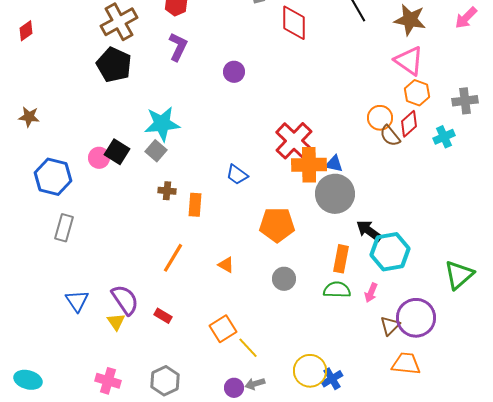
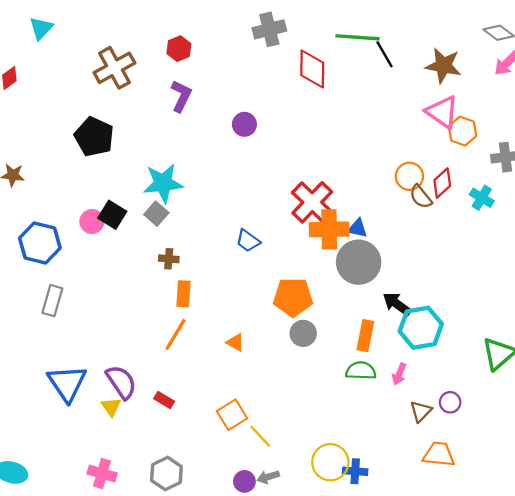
black pentagon: (114, 65) -> (94, 137), moved
orange hexagon: (417, 93) -> (463, 131), moved
cyan cross: (444, 137) -> (482, 198), turned -35
orange rectangle: (195, 205) -> (183, 294), moved
gray circle: (284, 279) -> (303, 333), moved
blue triangle: (77, 301) -> (67, 383), size x1.5
purple circle: (416, 318) -> (450, 402), size x0.5
blue cross: (332, 379) -> (355, 471), turned 35

